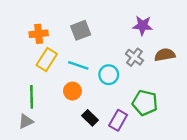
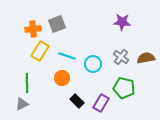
gray square: (81, 30) -> (57, 24), moved
brown semicircle: (165, 55) -> (146, 58), moved
gray cross: (134, 57) -> (121, 57), moved

